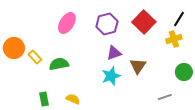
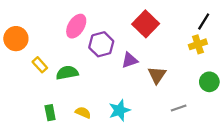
red square: (144, 22) -> (146, 24), moved
purple hexagon: (107, 24) -> (101, 44), moved
orange circle: (14, 48) -> (16, 39), moved
cyan star: (111, 76) -> (119, 110), moved
gray line: (165, 97) -> (179, 108), moved

